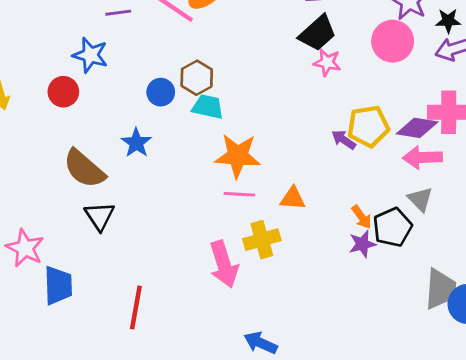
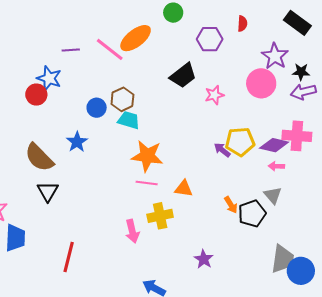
black trapezoid: (317, 33) -> (183, 75), moved
pink star: (327, 62) -> (214, 95), turned -30
red circle: (63, 92) -> (36, 95), moved
pink arrow: (422, 157) -> (276, 166), size x0.6
purple star: (362, 244) -> (204, 259), moved, turned -30
pink arrow: (224, 264) -> (132, 231), size x0.7

